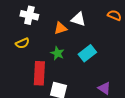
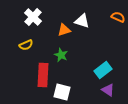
white cross: (29, 15) -> (33, 17), turned 30
cyan rectangle: (87, 53) -> (103, 70), moved

